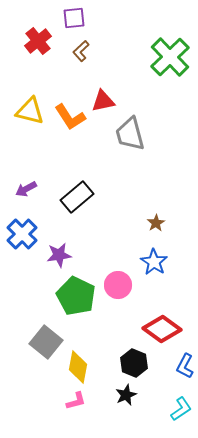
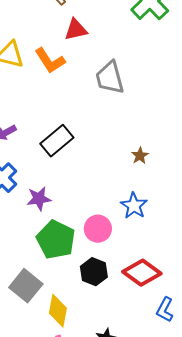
red triangle: (103, 101) -> (76, 30), moved
brown star: (156, 223) -> (140, 156), moved
black hexagon: (134, 363) -> (94, 272), moved

